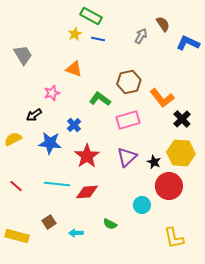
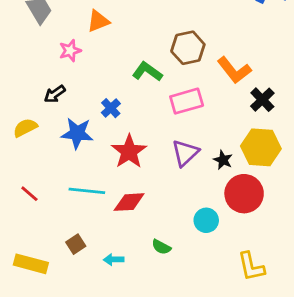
orange triangle: (74, 69) -> (98, 21), moved, turned -42
pink star: (52, 93) -> (70, 51), moved

